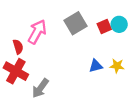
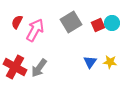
red semicircle: (18, 47) -> (17, 22), moved, turned -136
blue triangle: (96, 66) -> (90, 62), turned -40
gray arrow: (40, 88) -> (39, 68), moved

